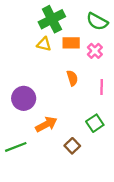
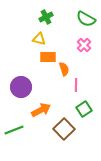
green cross: (52, 19) -> (46, 17), size x0.6
orange rectangle: (71, 43) -> (48, 57), moved
pink line: (102, 87) -> (76, 85), moved
brown square: (72, 146) -> (64, 129), size x1.5

